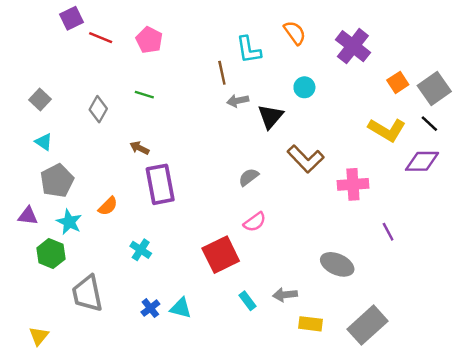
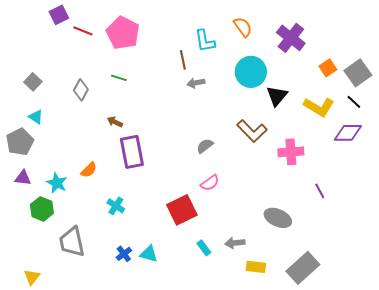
pink pentagon: (149, 40) -> (123, 33), size x1.5
cyan circle: (304, 87) -> (251, 72), size x1.8
black triangle: (270, 116) -> (277, 96), moved
gray pentagon: (57, 181) -> (20, 142), moved

